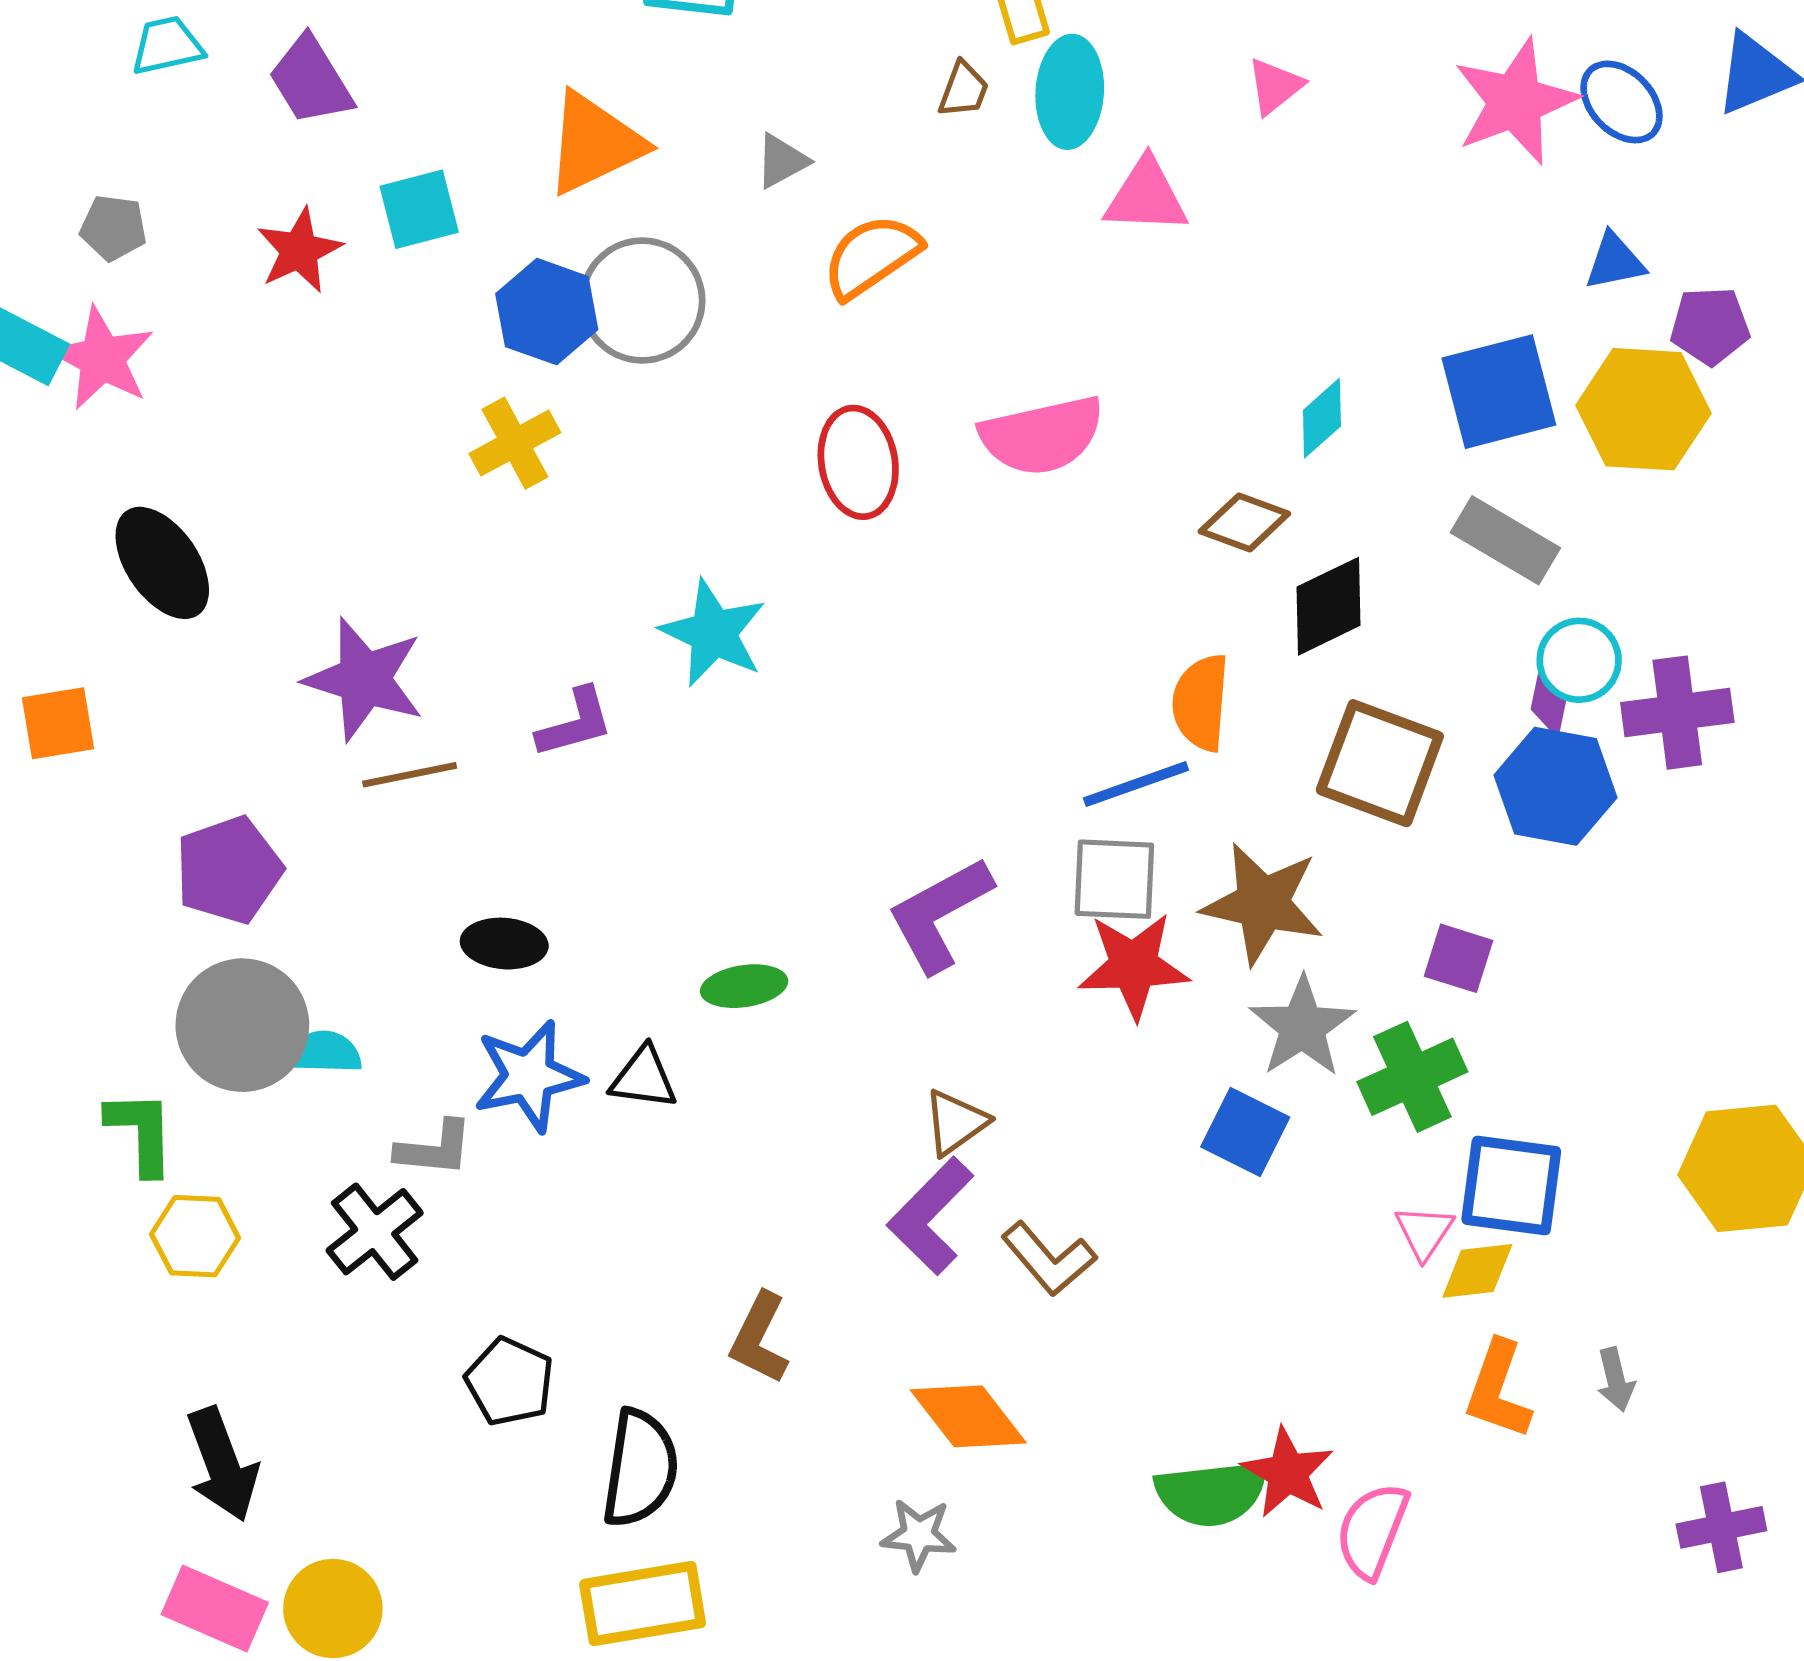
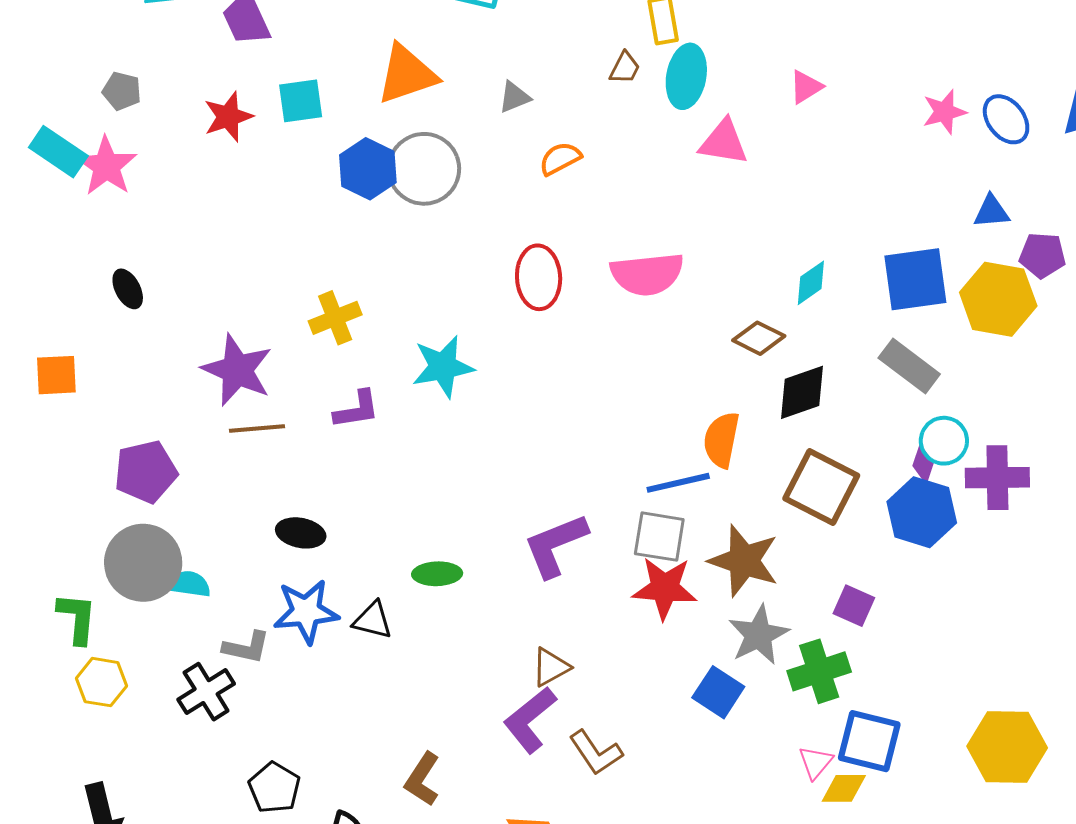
pink star: (1515, 101) -> (944, 112), size x0.6
orange semicircle: (871, 256) -> (560, 159), size x0.7
yellow cross: (515, 443) -> (335, 318), moved
black ellipse: (162, 563) -> (128, 289), size x0.6
cyan star: (713, 633) -> (443, 367), turned 30

